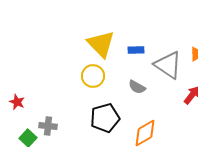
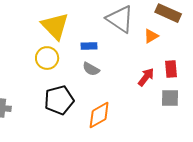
blue rectangle: (136, 50) -> (89, 46), moved
gray triangle: (168, 65) -> (120, 19), moved

